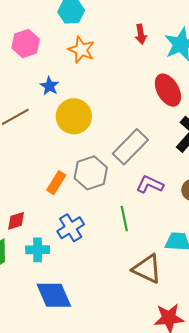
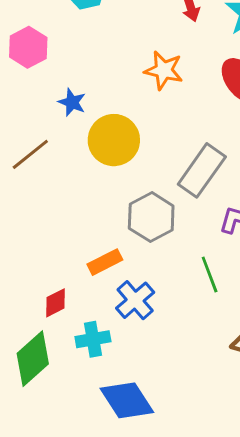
orange star: (81, 50) -> (164, 70), moved
orange rectangle: (56, 183) -> (105, 262), moved, turned 40

